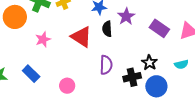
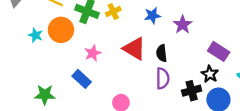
purple rectangle: (159, 28) -> (219, 51), moved
black semicircle: (107, 29) -> (162, 53), moved
blue rectangle: (31, 74) -> (82, 79), moved

